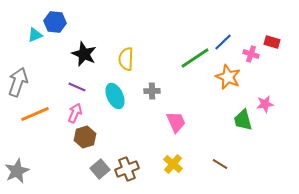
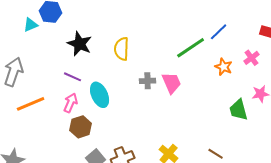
pink cross: (251, 54) -> (252, 58), moved, turned 35
orange star: (228, 77) -> (224, 67), size x0.7
cyan ellipse: (115, 96) -> (100, 95), moved
pink trapezoid: (176, 122) -> (172, 83), moved

